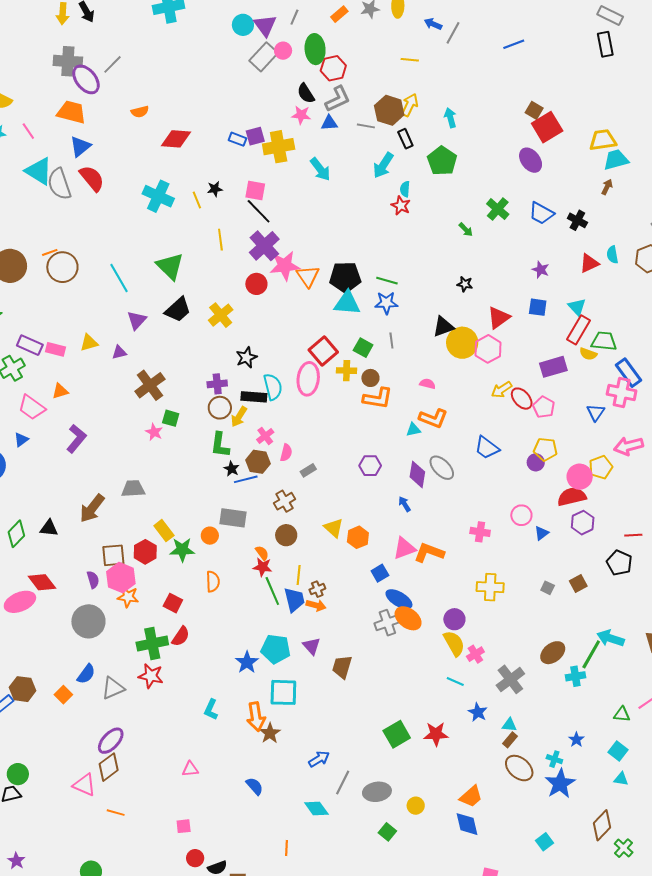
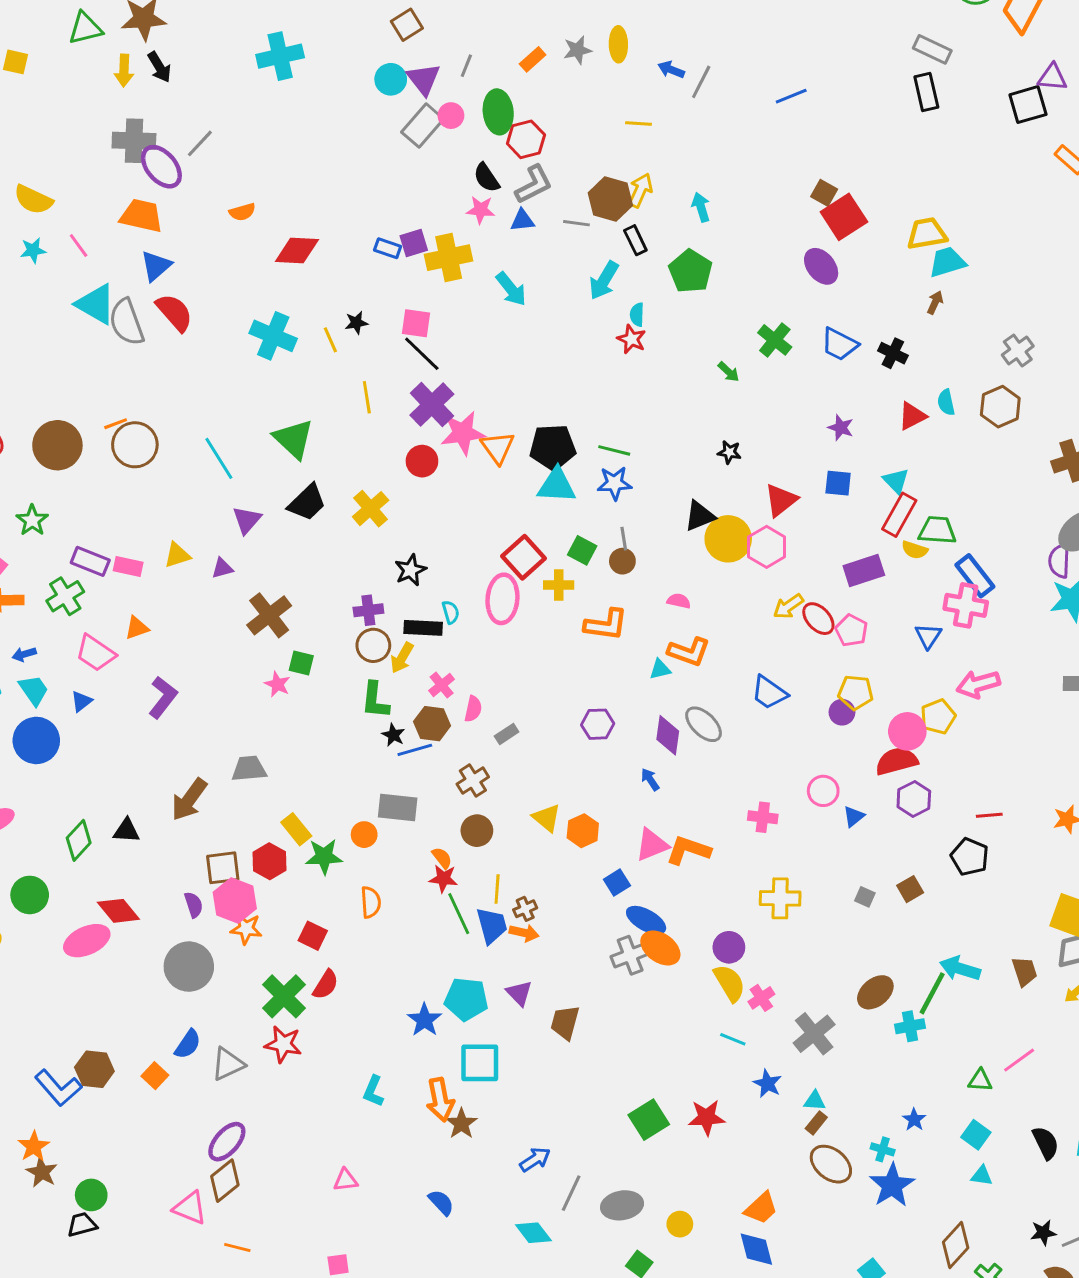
brown circle: (370, 378) -> (622, 561), moved
cyan semicircle: (273, 387) -> (451, 612), size x0.6
green cross: (152, 644) -> (284, 996), turned -32

